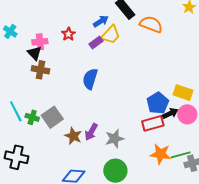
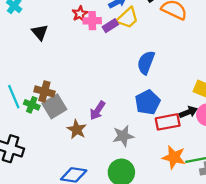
pink cross: (40, 42) -> (92, 21), moved
brown cross: (40, 70) -> (44, 91), moved
blue semicircle: (90, 79) -> (146, 63), moved
blue pentagon: (158, 103) -> (148, 102), moved
purple arrow: (91, 132) -> (97, 111), moved

